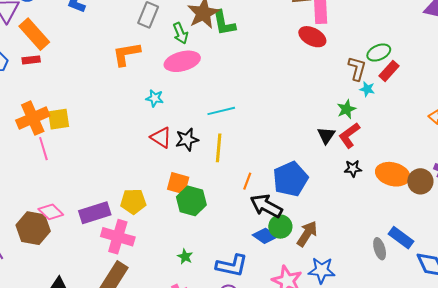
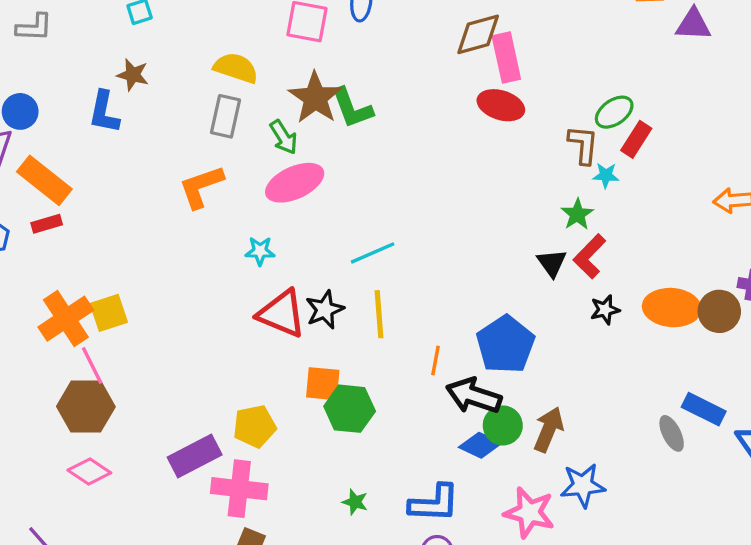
red triangle: (161, 137) -> (282, 314), size x1.4
pink diamond: (51, 212) -> (89, 471), moved
brown hexagon: (33, 228) -> (86, 407), moved

